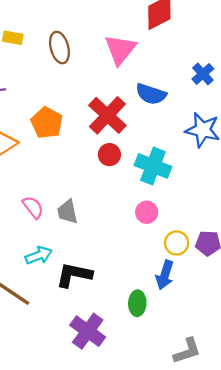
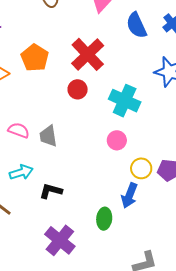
blue semicircle: (151, 94) -> (136, 25), moved, turned 44
red circle: (109, 155) -> (78, 89), moved
pink semicircle: (33, 207) -> (19, 130), turned -35
black L-shape: (74, 275) -> (51, 191), size x0.7

